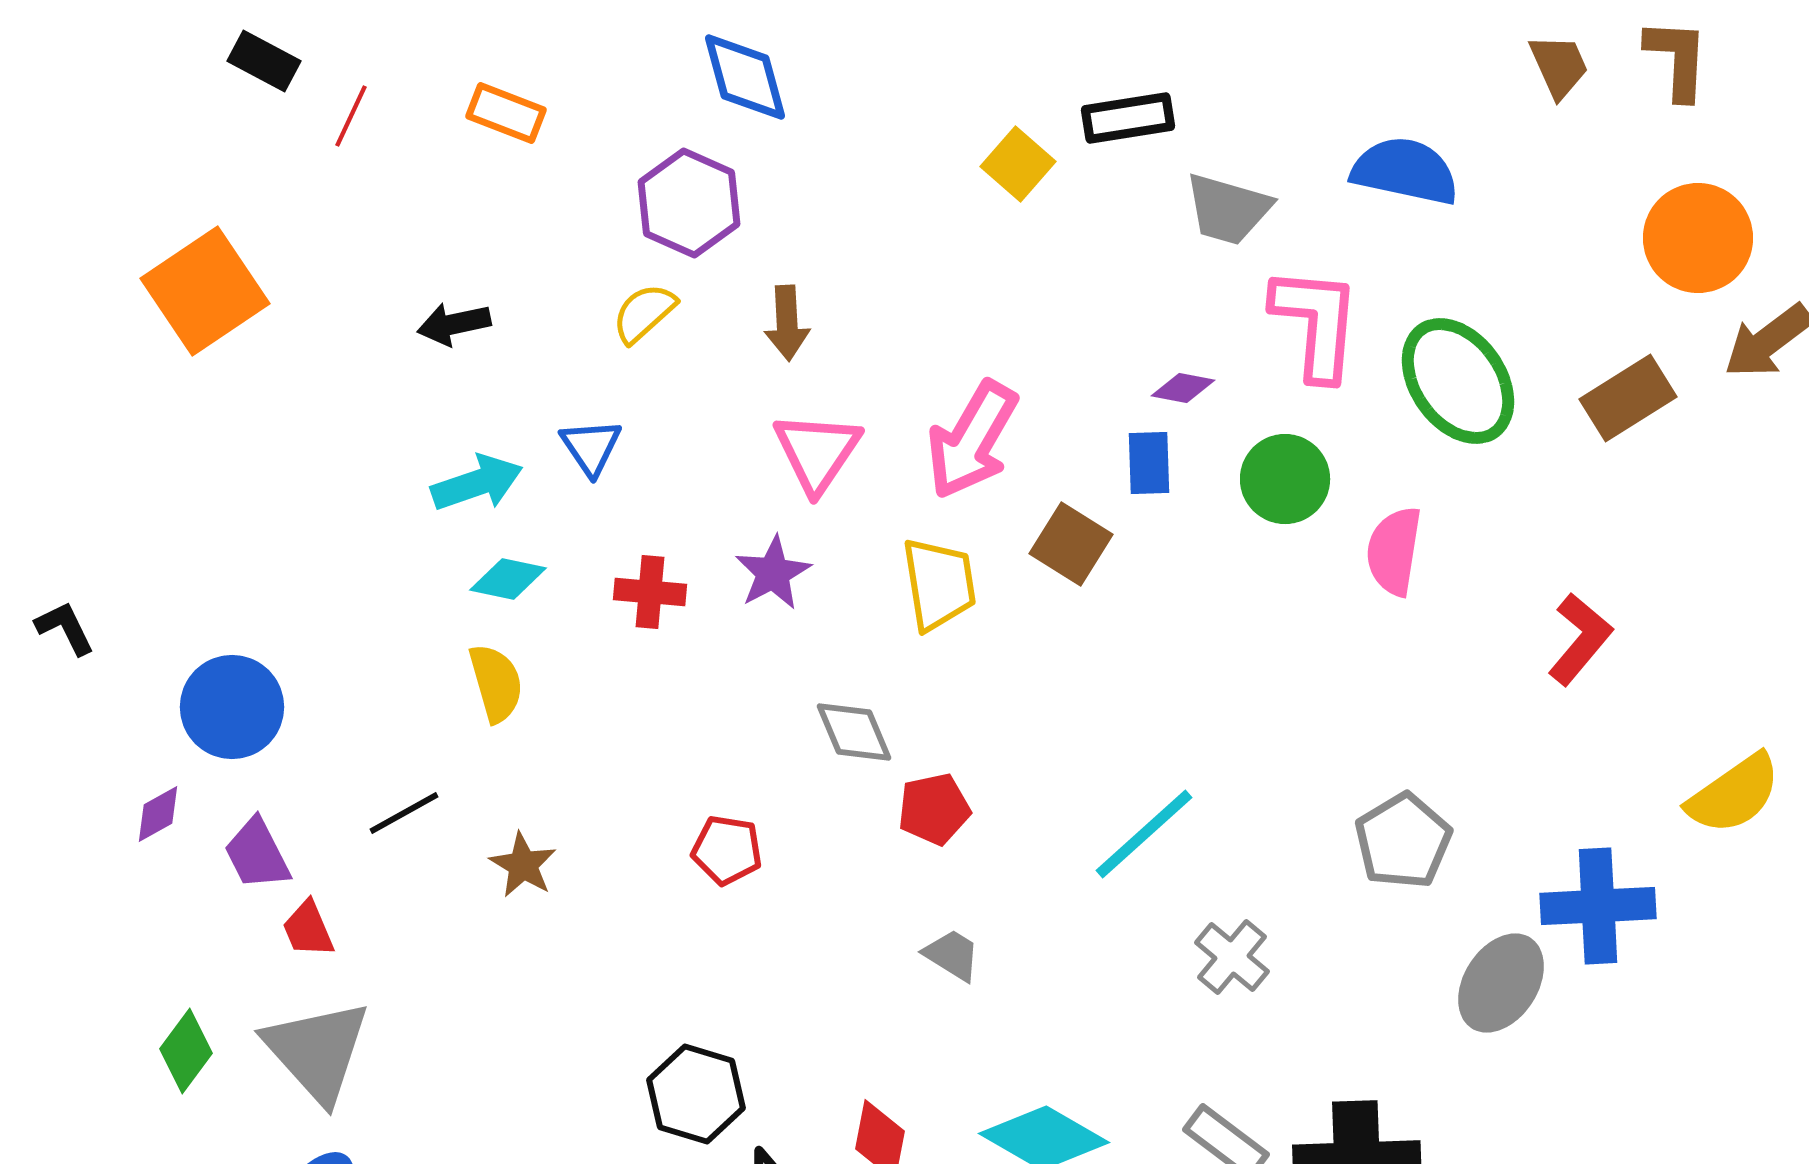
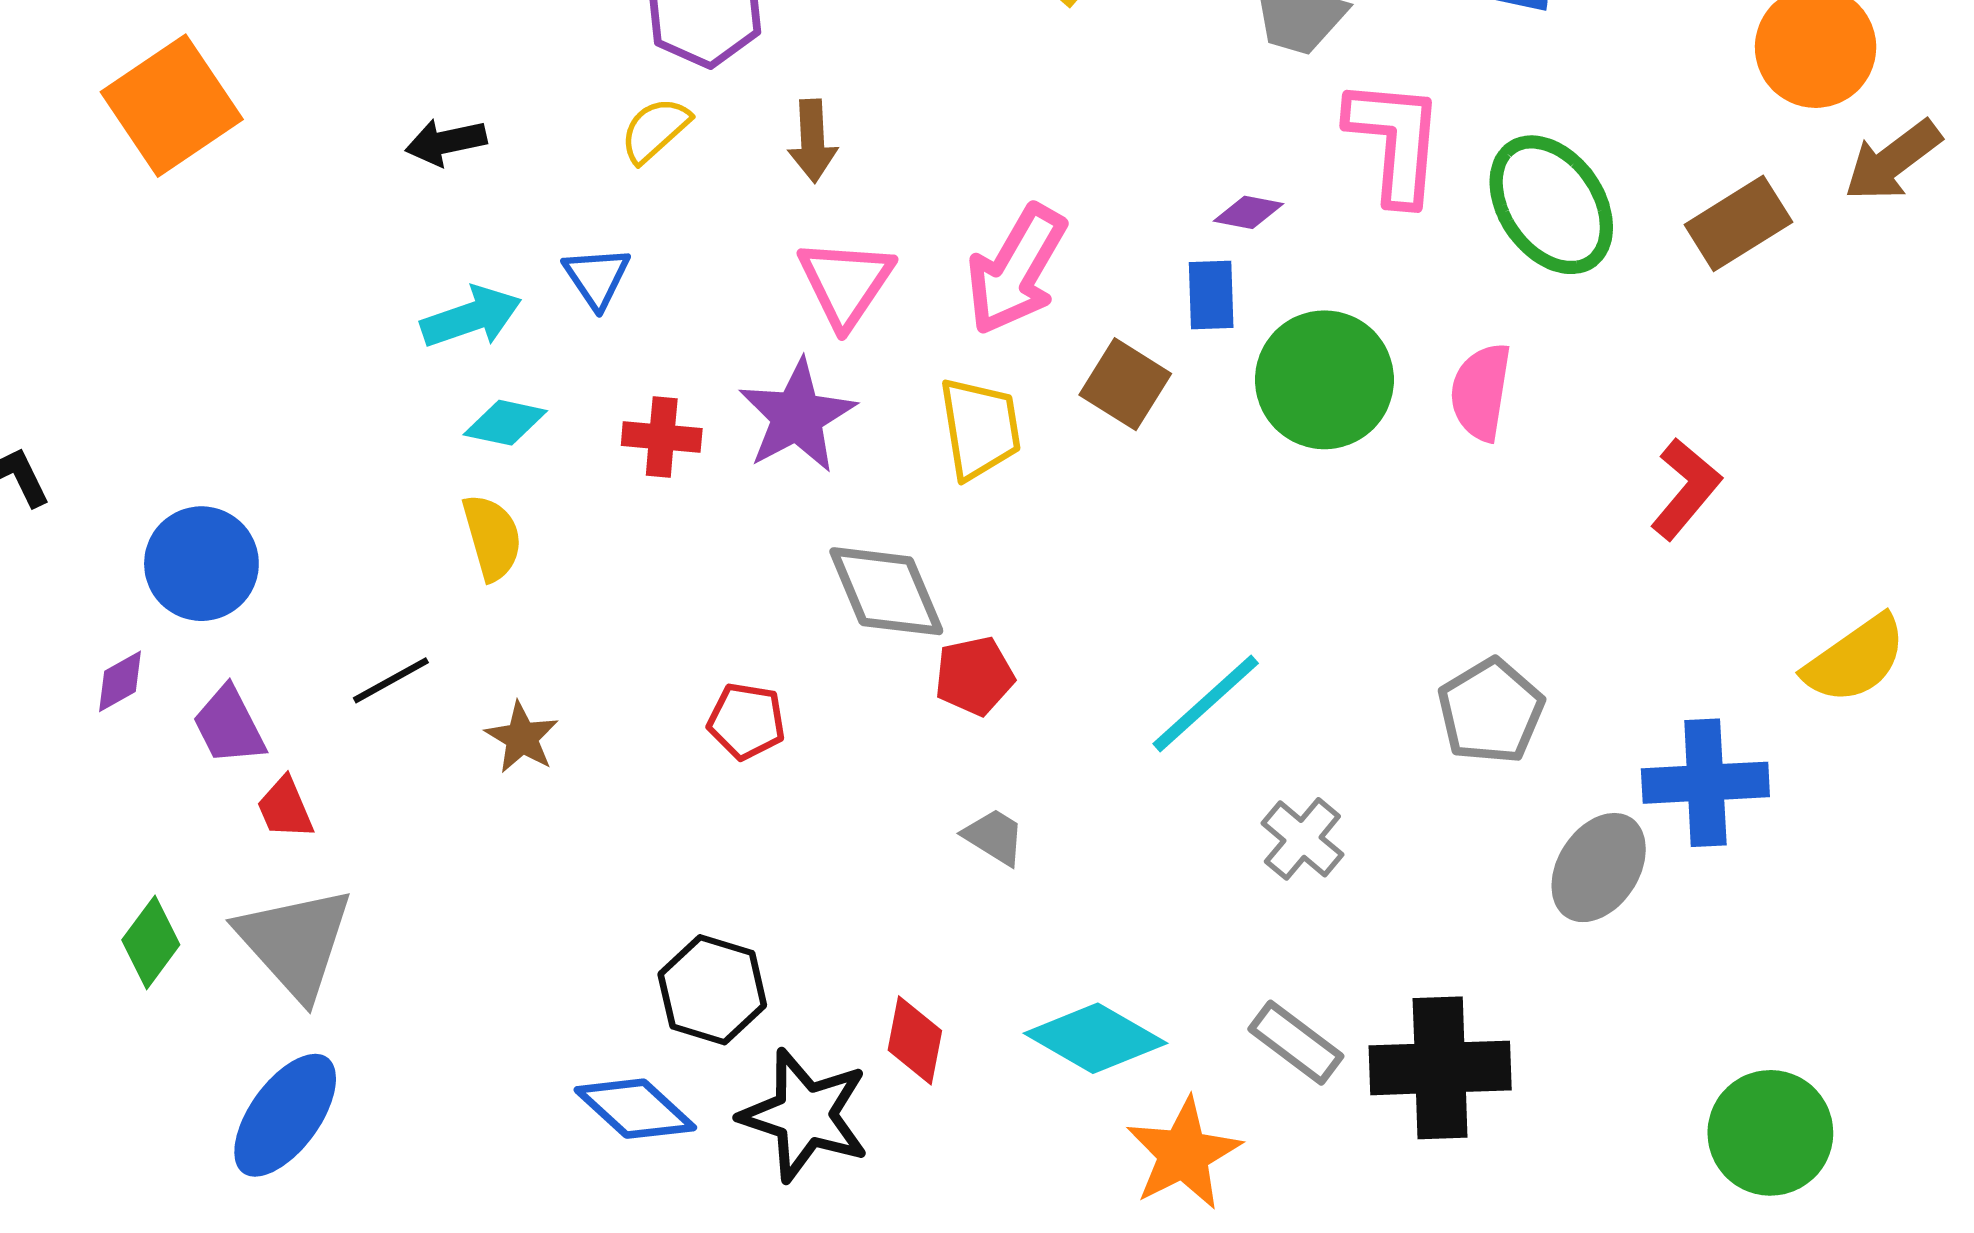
green circle: (1285, 479) -> (1324, 380), moved, size x1.4
purple star: (773, 573) -> (797, 416), size x1.4
gray diamond: (854, 732) -> (886, 591), size x1.4

